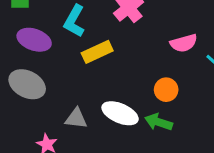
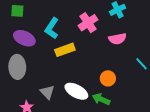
pink semicircle: (184, 43) -> (117, 39), moved
gray ellipse: (27, 84) -> (17, 67), turned 55
gray triangle: (76, 118) -> (47, 92), turned 35

